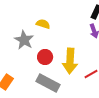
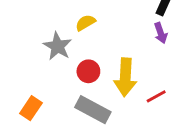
yellow semicircle: (43, 24) -> (85, 23), turned -48

